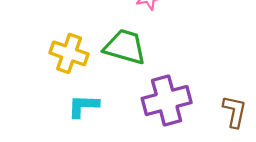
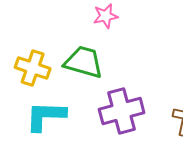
cyan L-shape: (83, 106) -> (46, 116), size x1.4

